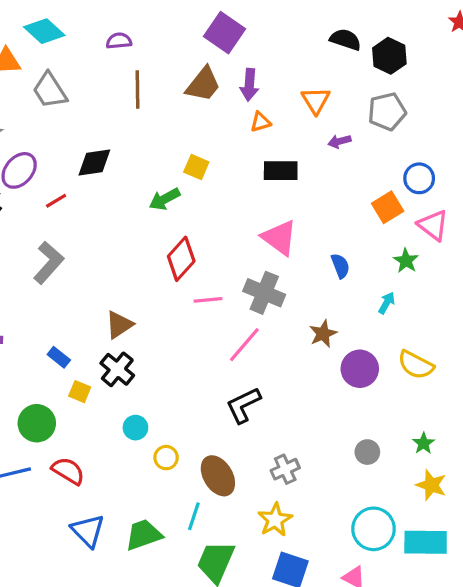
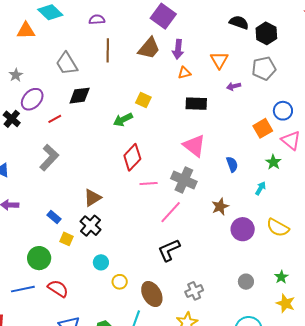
gray trapezoid: (50, 90) -> (67, 64), moved

